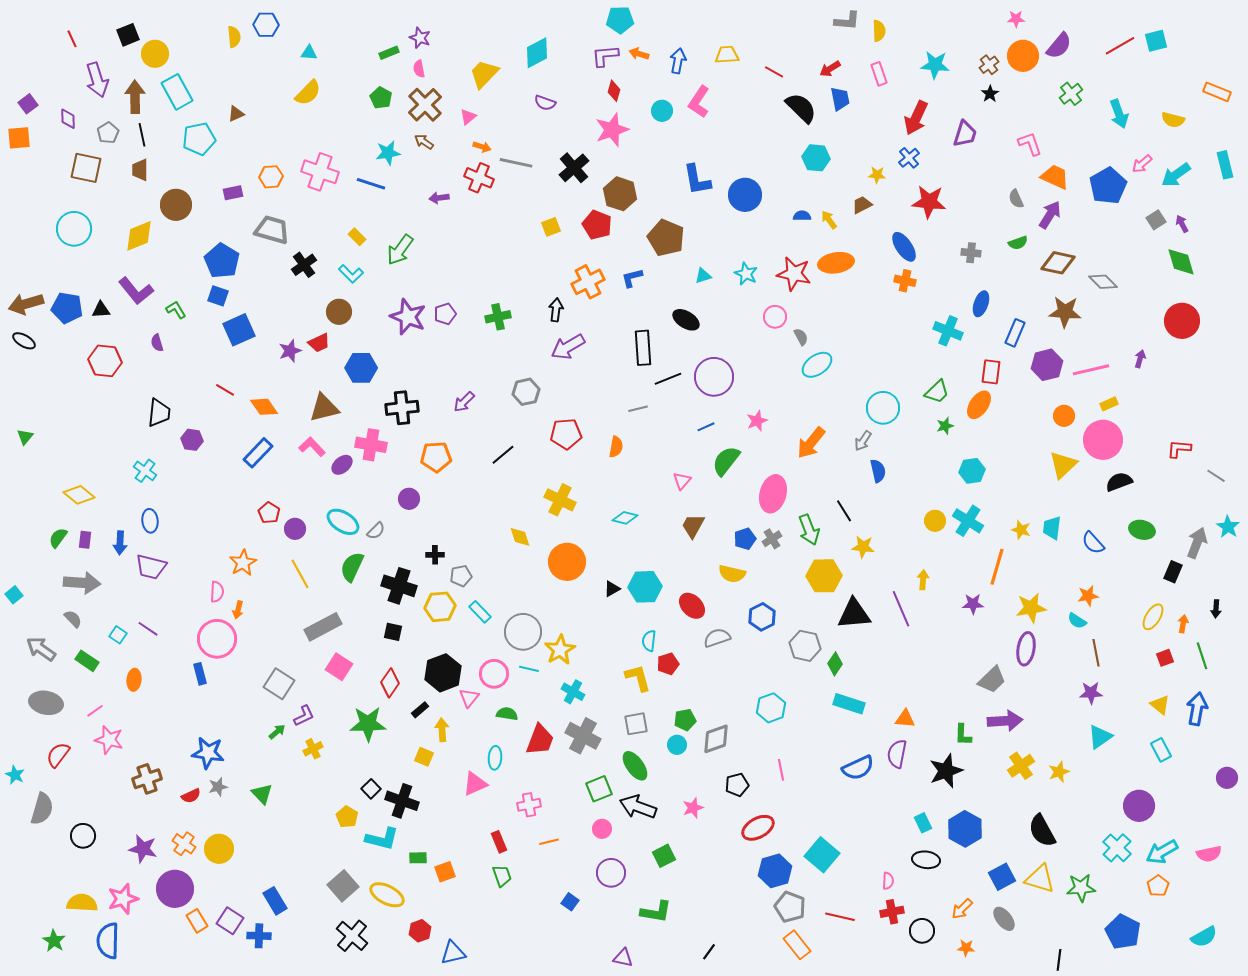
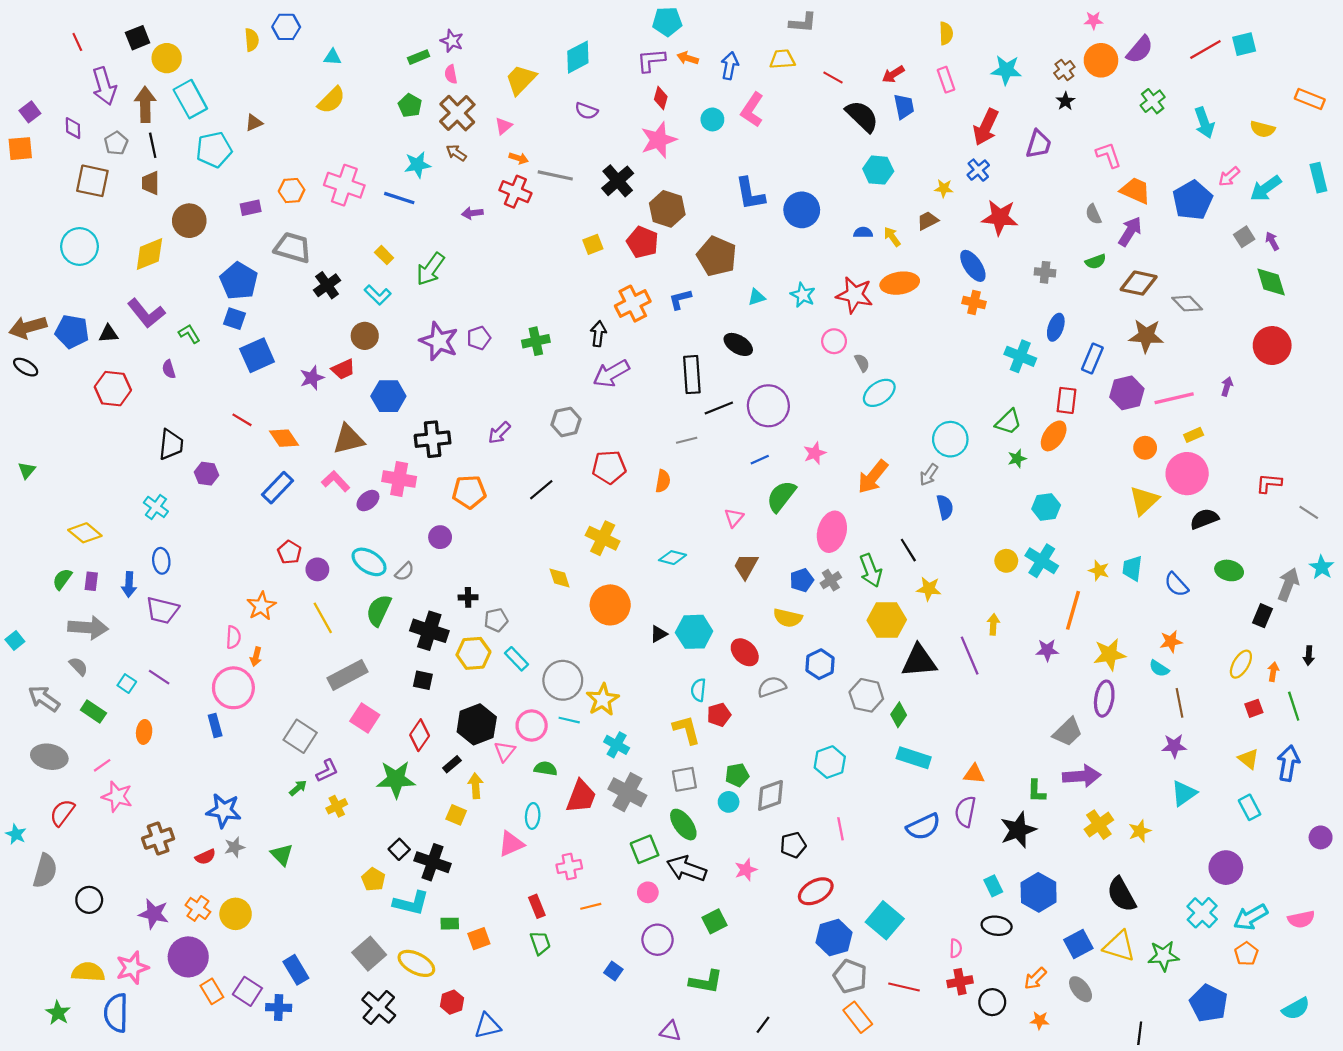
gray L-shape: (847, 21) -> (803, 23), moved

